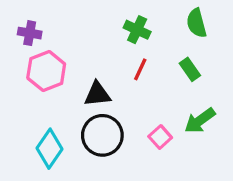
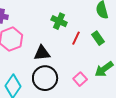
green cross: (137, 30) -> (59, 21), moved
red line: (140, 69) -> (76, 38), moved

